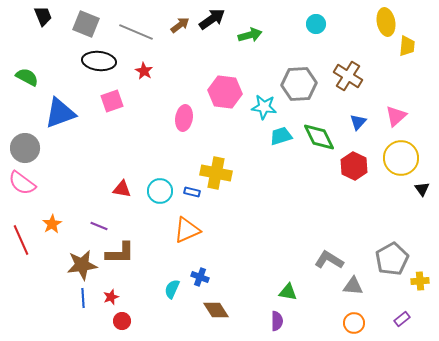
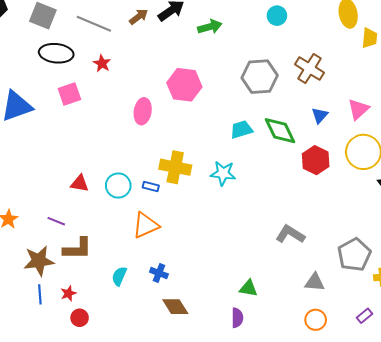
cyan star: (264, 107) -> (223, 173), moved
gray L-shape: (329, 260) -> (290, 234), moved
cyan semicircle: (172, 289) -> (119, 276), moved

